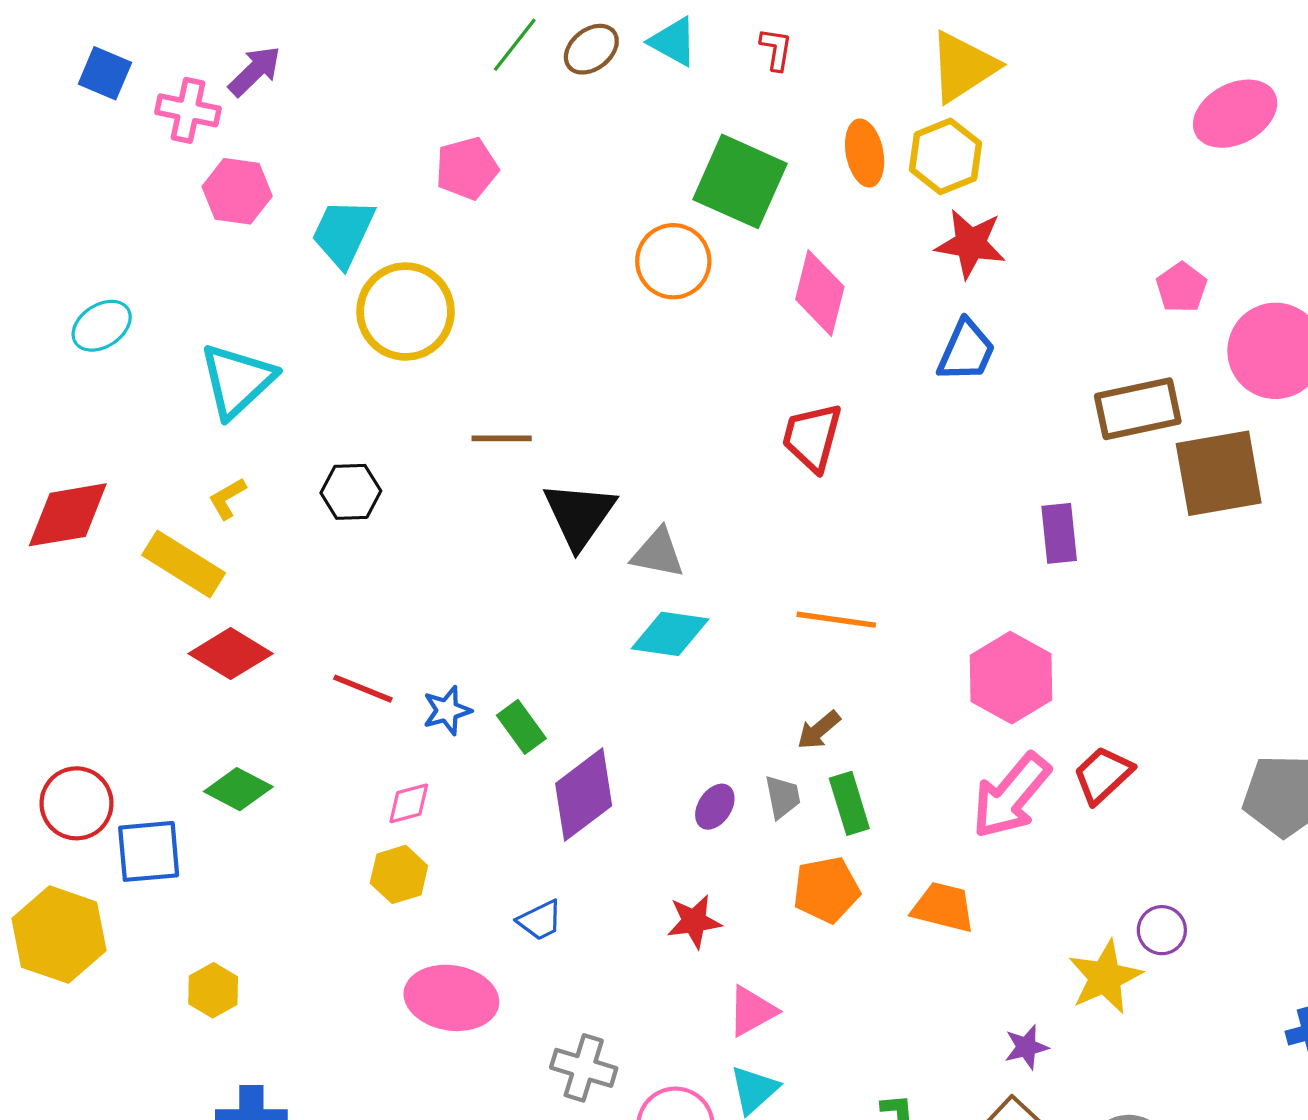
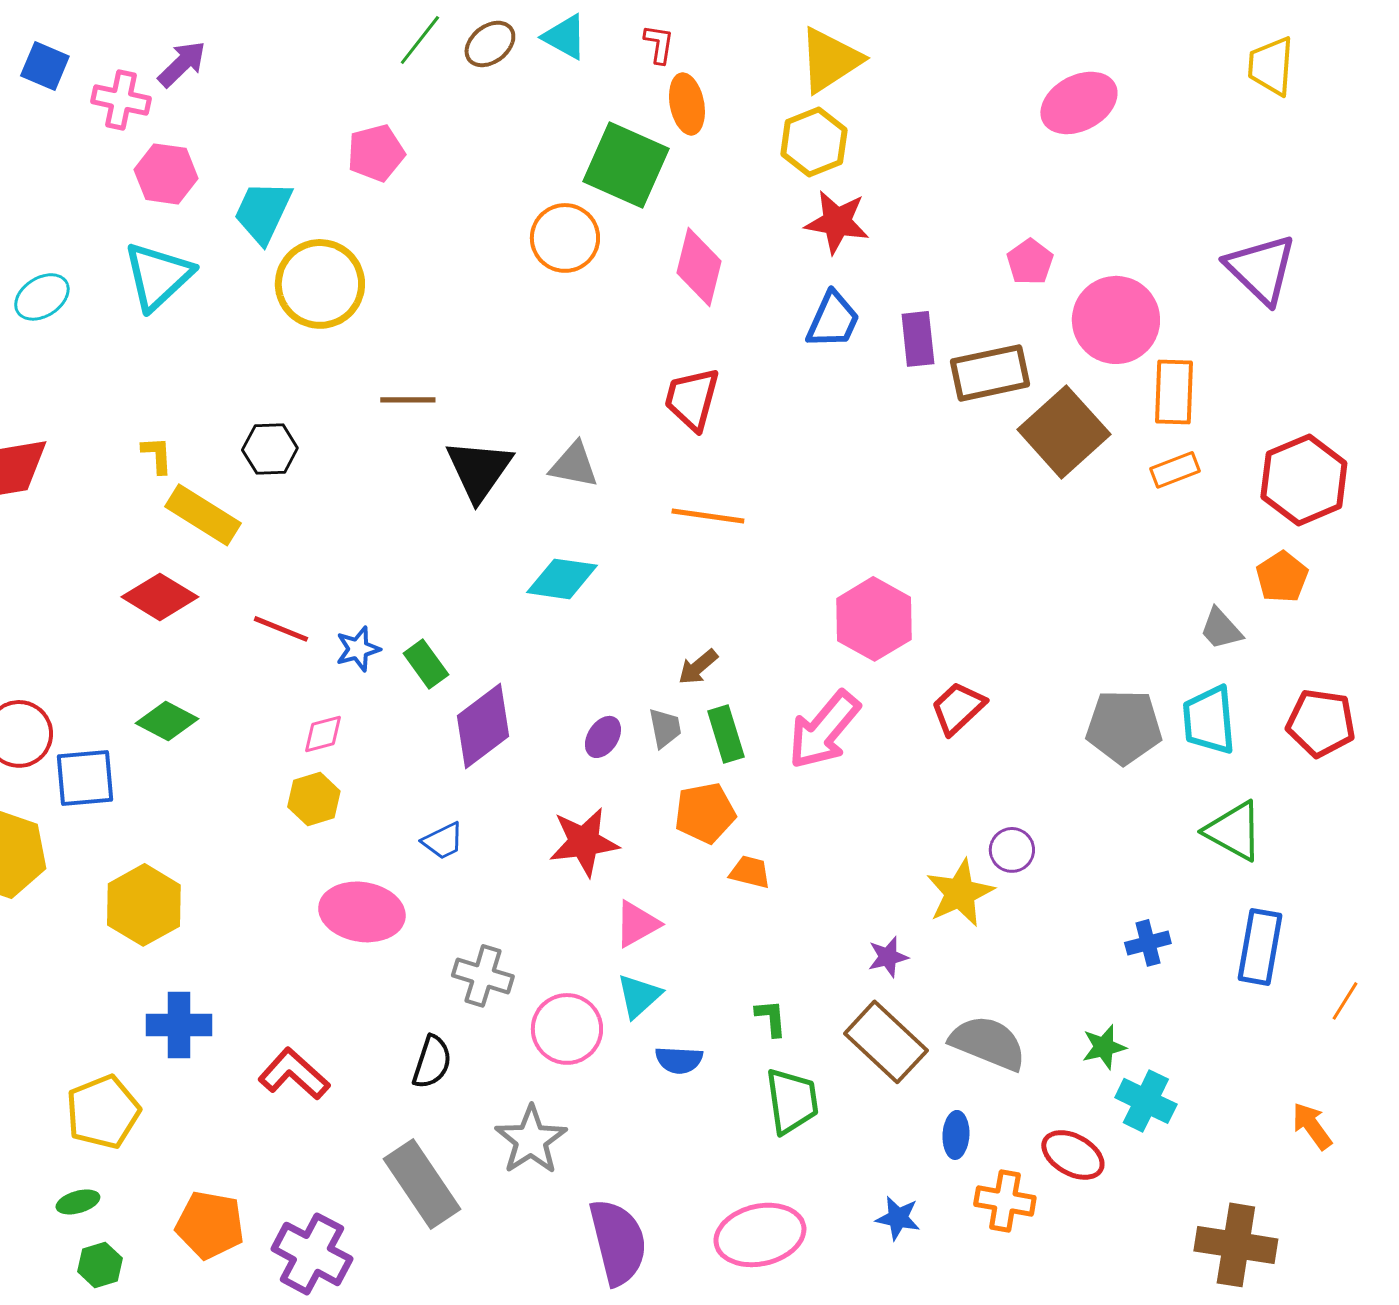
orange ellipse: (865, 153) -> (687, 104), moved
cyan triangle: (237, 380) -> (158, 276), moved
brown square: (1219, 473) -> (1064, 432), turned -32
yellow L-shape: (227, 498) -> (157, 455), turned 117
purple rectangle: (1059, 533) -> (918, 339), moved
gray triangle: (658, 553) -> (574, 465), moved
yellow rectangle: (184, 564) -> (203, 515), moved
orange line: (836, 620) -> (708, 516), moved
pink arrow: (1011, 796) -> (824, 730), moved
orange trapezoid: (943, 907) -> (750, 872), moved, size x0.7
red star: (694, 921) -> (584, 842), size x1.4
yellow hexagon: (213, 990) -> (144, 905), size x1.6

